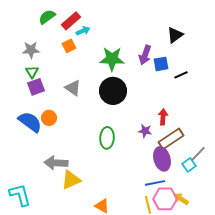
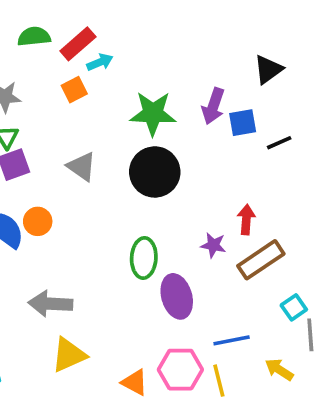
green semicircle: (47, 17) -> (34, 37), turned 30
gray line: (198, 154) -> (310, 335), moved, turned -48
purple ellipse: (162, 159) -> (177, 296), moved
yellow triangle: (71, 180) -> (69, 355), moved
pink hexagon: (165, 199) -> (180, 370), moved

